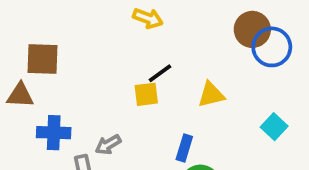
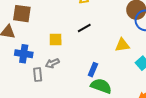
yellow square: (146, 94) -> (56, 39), moved
yellow triangle: (211, 95) -> (122, 45), moved

